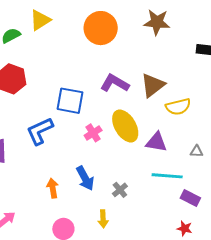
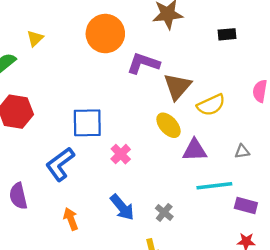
yellow triangle: (40, 20) -> (35, 38), size x0.7
purple L-shape: (115, 83) -> (143, 63), moved
yellow ellipse: (125, 126) -> (168, 125), moved, size x0.7
orange arrow: (53, 188) -> (71, 219), moved

